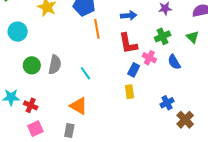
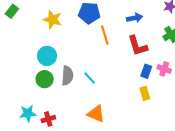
cyan circle: (18, 32) -> (47, 56), moved
pink cross: (149, 58) -> (164, 69), moved
cyan line: (85, 73) -> (90, 78), moved
red cross: (31, 105) -> (48, 119), turned -32

